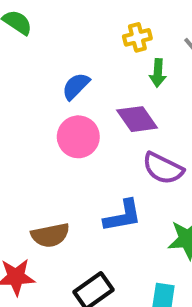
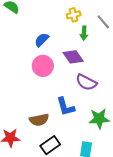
blue L-shape: (123, 216) -> (66, 107), turned 85
brown semicircle: (50, 235) -> (39, 120), moved

